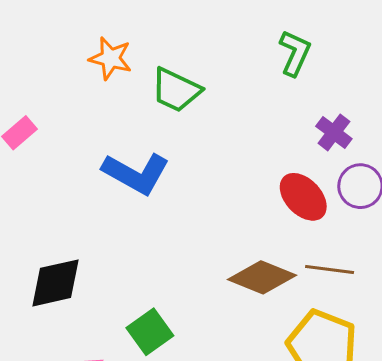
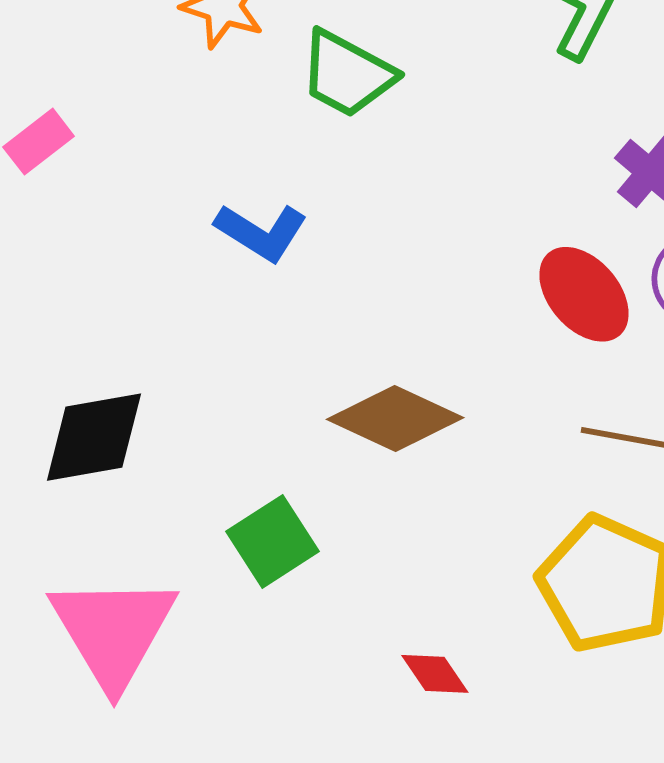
blue L-shape: (136, 173) -> (261, 232), size x0.7
brown diamond: (262, 277) -> (395, 418), moved

